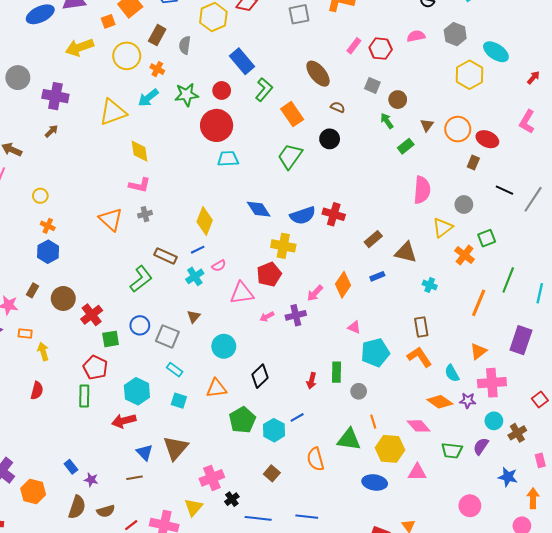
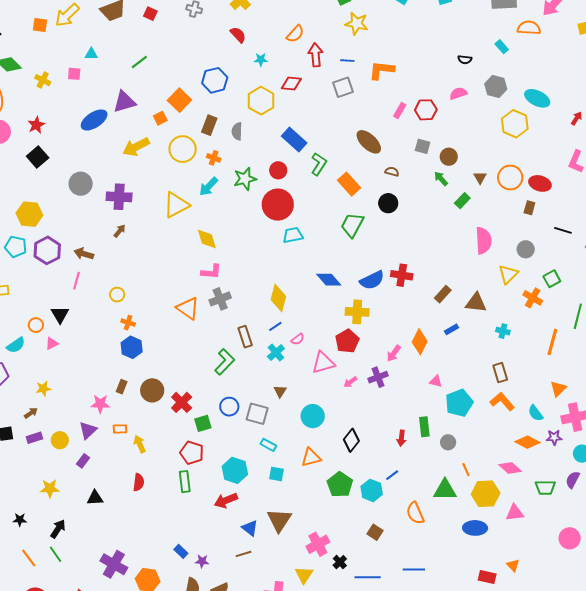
gray cross: (145, 214) -> (220, 299), size x1.5
brown rectangle: (165, 256) -> (245, 337), turned 55

